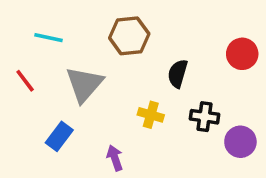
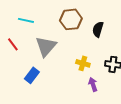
black semicircle: (178, 74) -> (98, 29), moved
purple arrow: (115, 158) -> (93, 84), moved

